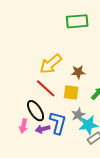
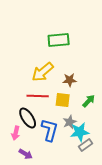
green rectangle: (77, 21) -> (59, 40), moved
red line: (46, 88) -> (38, 96), turned -40
purple arrow: (43, 129) -> (26, 154), moved, turned -136

